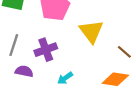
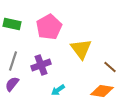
purple semicircle: (24, 71) -> (12, 84), moved, turned -63

